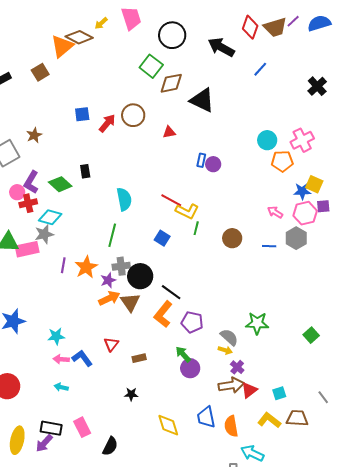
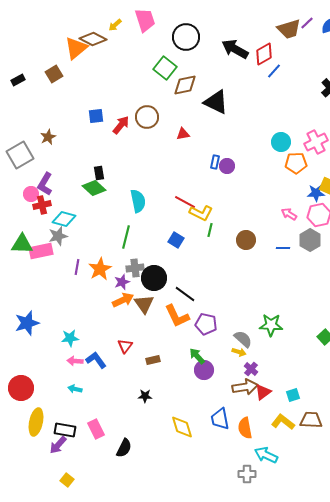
red diamond: (250, 27) -> (264, 54), moved, turned 40
green diamond: (60, 184) -> (94, 188), moved
orange L-shape: (163, 314) -> (177, 316), turned -64
yellow ellipse: (17, 440) -> (36, 422), moved

